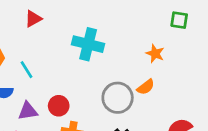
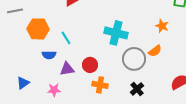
cyan cross: (88, 44) -> (116, 33), moved

